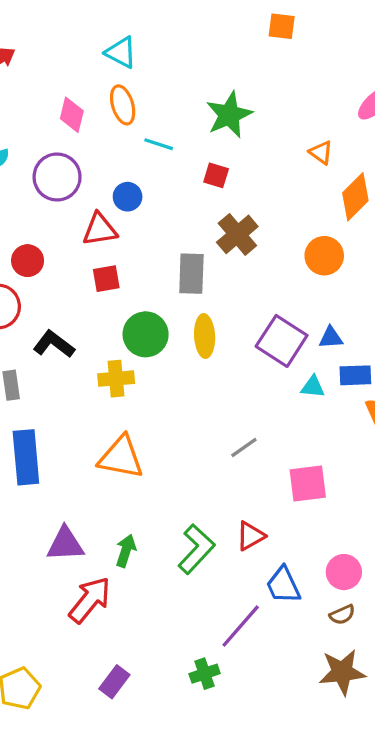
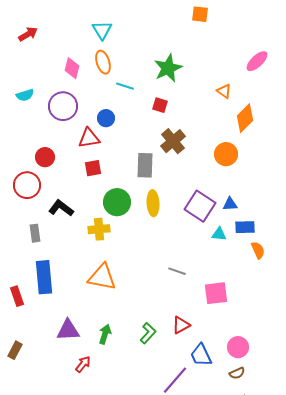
cyan triangle: (121, 52) -> (102, 30), turned 30
gray line: (244, 447) -> (177, 271), turned 54
green L-shape: (196, 549) -> (148, 333), size x0.7
red arrow: (90, 600) -> (83, 364), size x0.6

